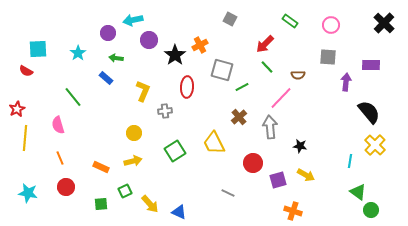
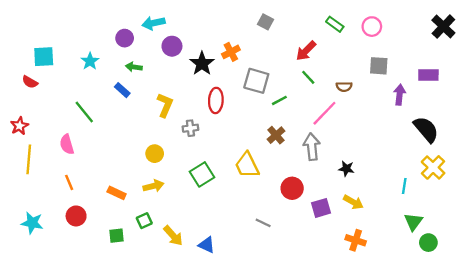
pink circle: (331, 25) -> (372, 27), moved
green triangle: (358, 192) -> (413, 222), turned 30
orange cross: (293, 211) -> (356, 240), moved

